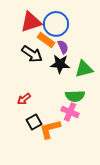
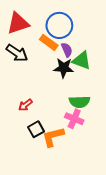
red triangle: (31, 22) -> (18, 23), moved
black arrow: (32, 54) -> (17, 53), moved
green triangle: (84, 69) -> (82, 60), moved, turned 36

